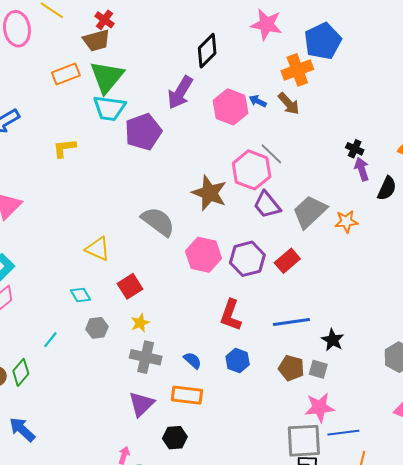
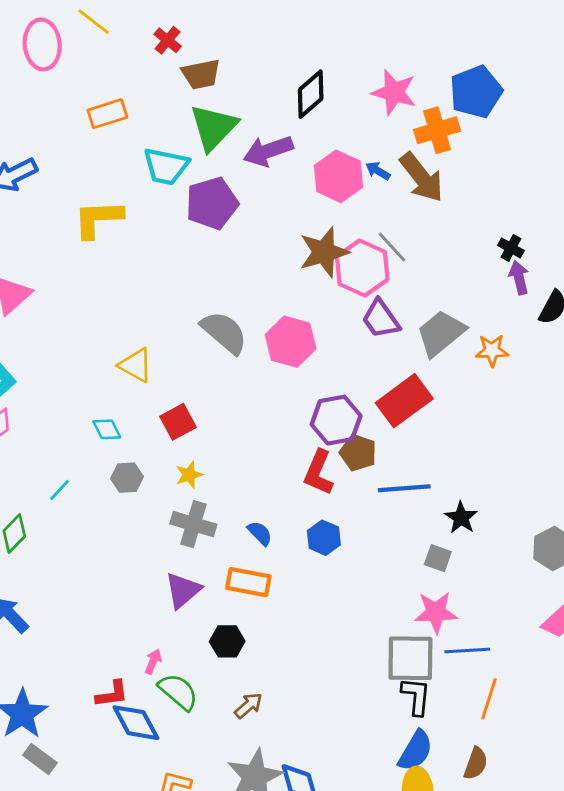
pink star: (266, 24) -> (394, 92), moved
brown trapezoid: (96, 40) -> (201, 74), moved
green triangle: (107, 77) -> (213, 127), moved
purple arrow: (180, 92) -> (268, 151), turned 36
brown arrow: (289, 104) -> (422, 177), size x1.5
yellow L-shape: (64, 148) -> (98, 219), size x1.5
brown star: (209, 193) -> (324, 252), moved, turned 30
pink hexagon: (204, 255) -> (291, 342), moved
purple hexagon: (247, 259) -> (336, 420), moved
red rectangle: (287, 261) -> (404, 401), size x1.5
brown pentagon: (291, 368) -> (358, 453), moved

